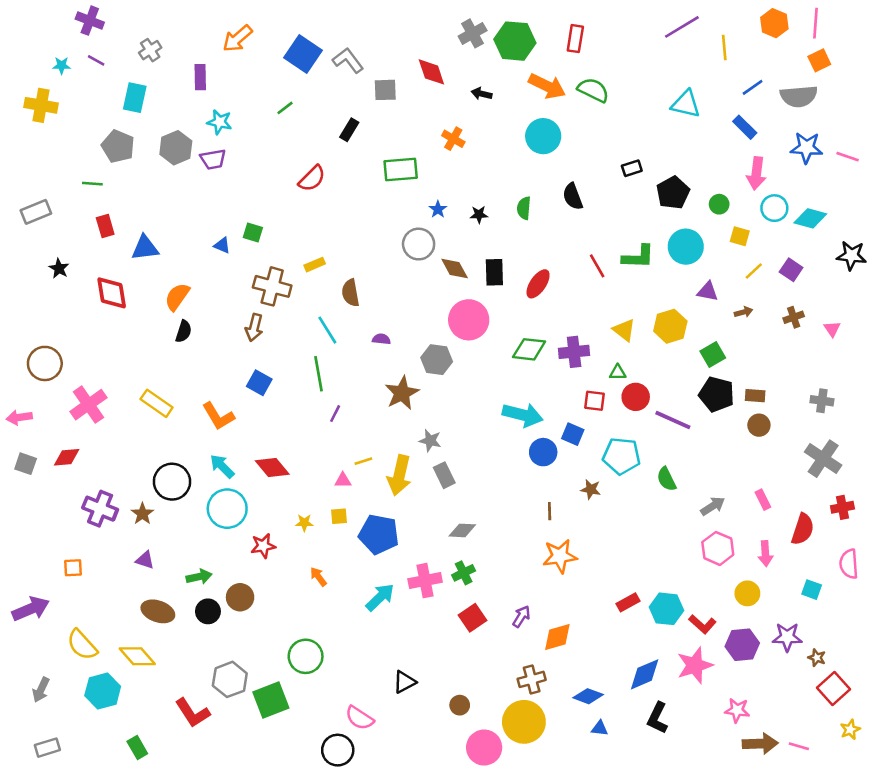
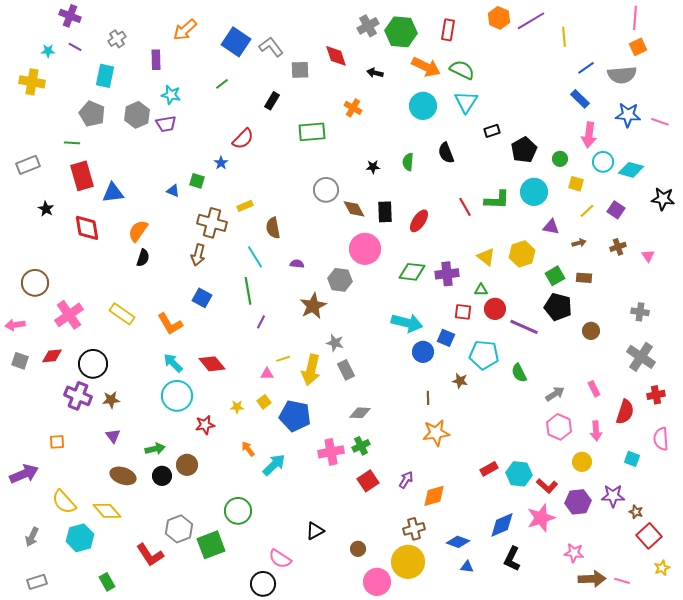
orange hexagon: (774, 23) -> (499, 18), moved
cyan triangle: (686, 104) -> (466, 102), moved, turned 50
blue star: (438, 209) -> (221, 163), moved
red rectangle: (105, 226) -> (82, 176), size x1.6
brown rectangle: (755, 396) -> (584, 278), moved
black circle: (172, 482) -> (93, 364), moved
brown star: (142, 514) -> (111, 400), turned 30
yellow square: (339, 516) -> (264, 402), turned -32
purple triangle: (145, 560) -> (113, 436), turned 35
cyan arrow: (380, 597) -> (274, 465), moved

